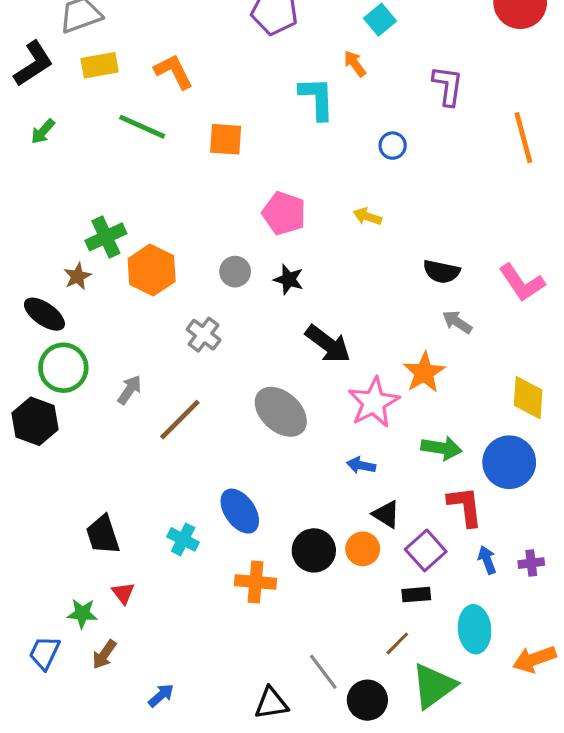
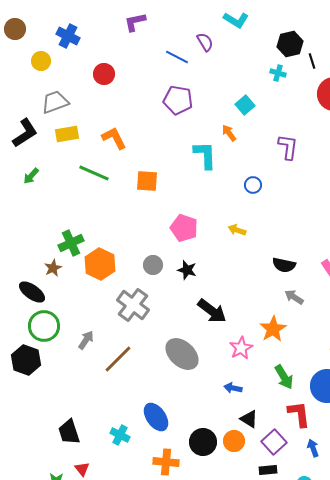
gray cross: (204, 335) -> (133, 305), size x1.5
pink star: (374, 402) -> (241, 348), size x0.7
green arrow: (441, 448) -> (284, 377), turned 50

